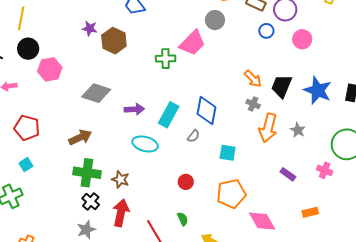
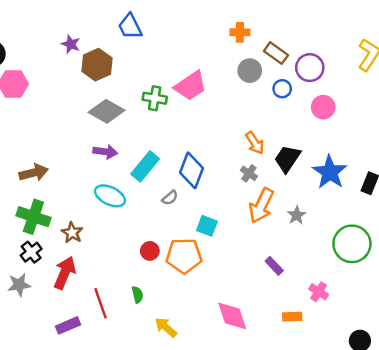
gray circle: (215, 20) -> (250, 71), moved
gray diamond: (96, 93) -> (107, 111), moved
pink cross: (325, 170) -> (319, 292), moved
orange pentagon: (231, 194) -> (184, 256), moved

